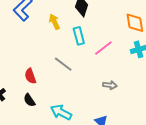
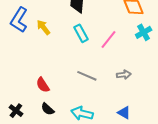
yellow arrow: (54, 22) -> (43, 27), moved
gray line: (63, 64) -> (87, 76), moved

